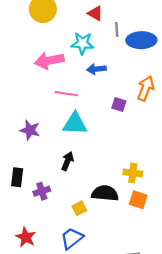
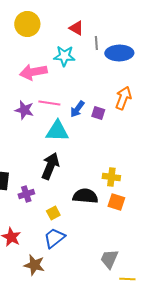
blue arrow: (96, 69) -> (77, 109), moved, turned -48
purple star: (30, 130) -> (24, 110), moved
black arrow: (67, 161) -> (50, 166), size x1.5
yellow square: (79, 208) -> (53, 213), moved

